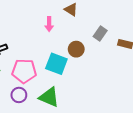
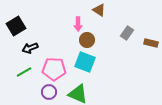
brown circle: (76, 49) -> (87, 40), moved

